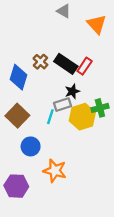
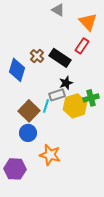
red rectangle: (85, 66) -> (82, 46), moved
brown square: (17, 116) -> (29, 111), moved

